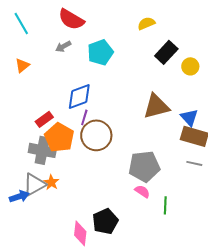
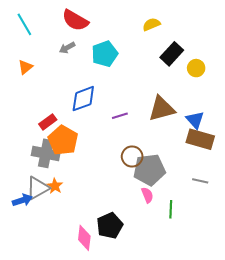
purple line: (84, 117) -> (120, 116), moved, turned 56
brown circle: (96, 135) -> (132, 156), moved, size x0.7
gray line: (194, 163) -> (200, 181), moved
pink semicircle: (142, 191) -> (147, 195), turned 35

